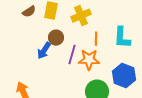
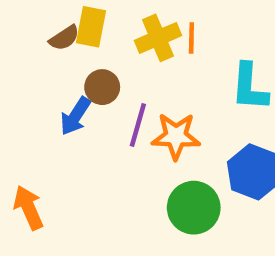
brown semicircle: (29, 12) -> (64, 38), moved
orange line: (96, 39) -> (191, 38), moved

